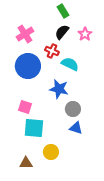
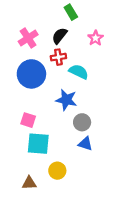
black semicircle: (62, 32) -> (60, 36), moved
red cross: (52, 51) -> (58, 57), turned -32

